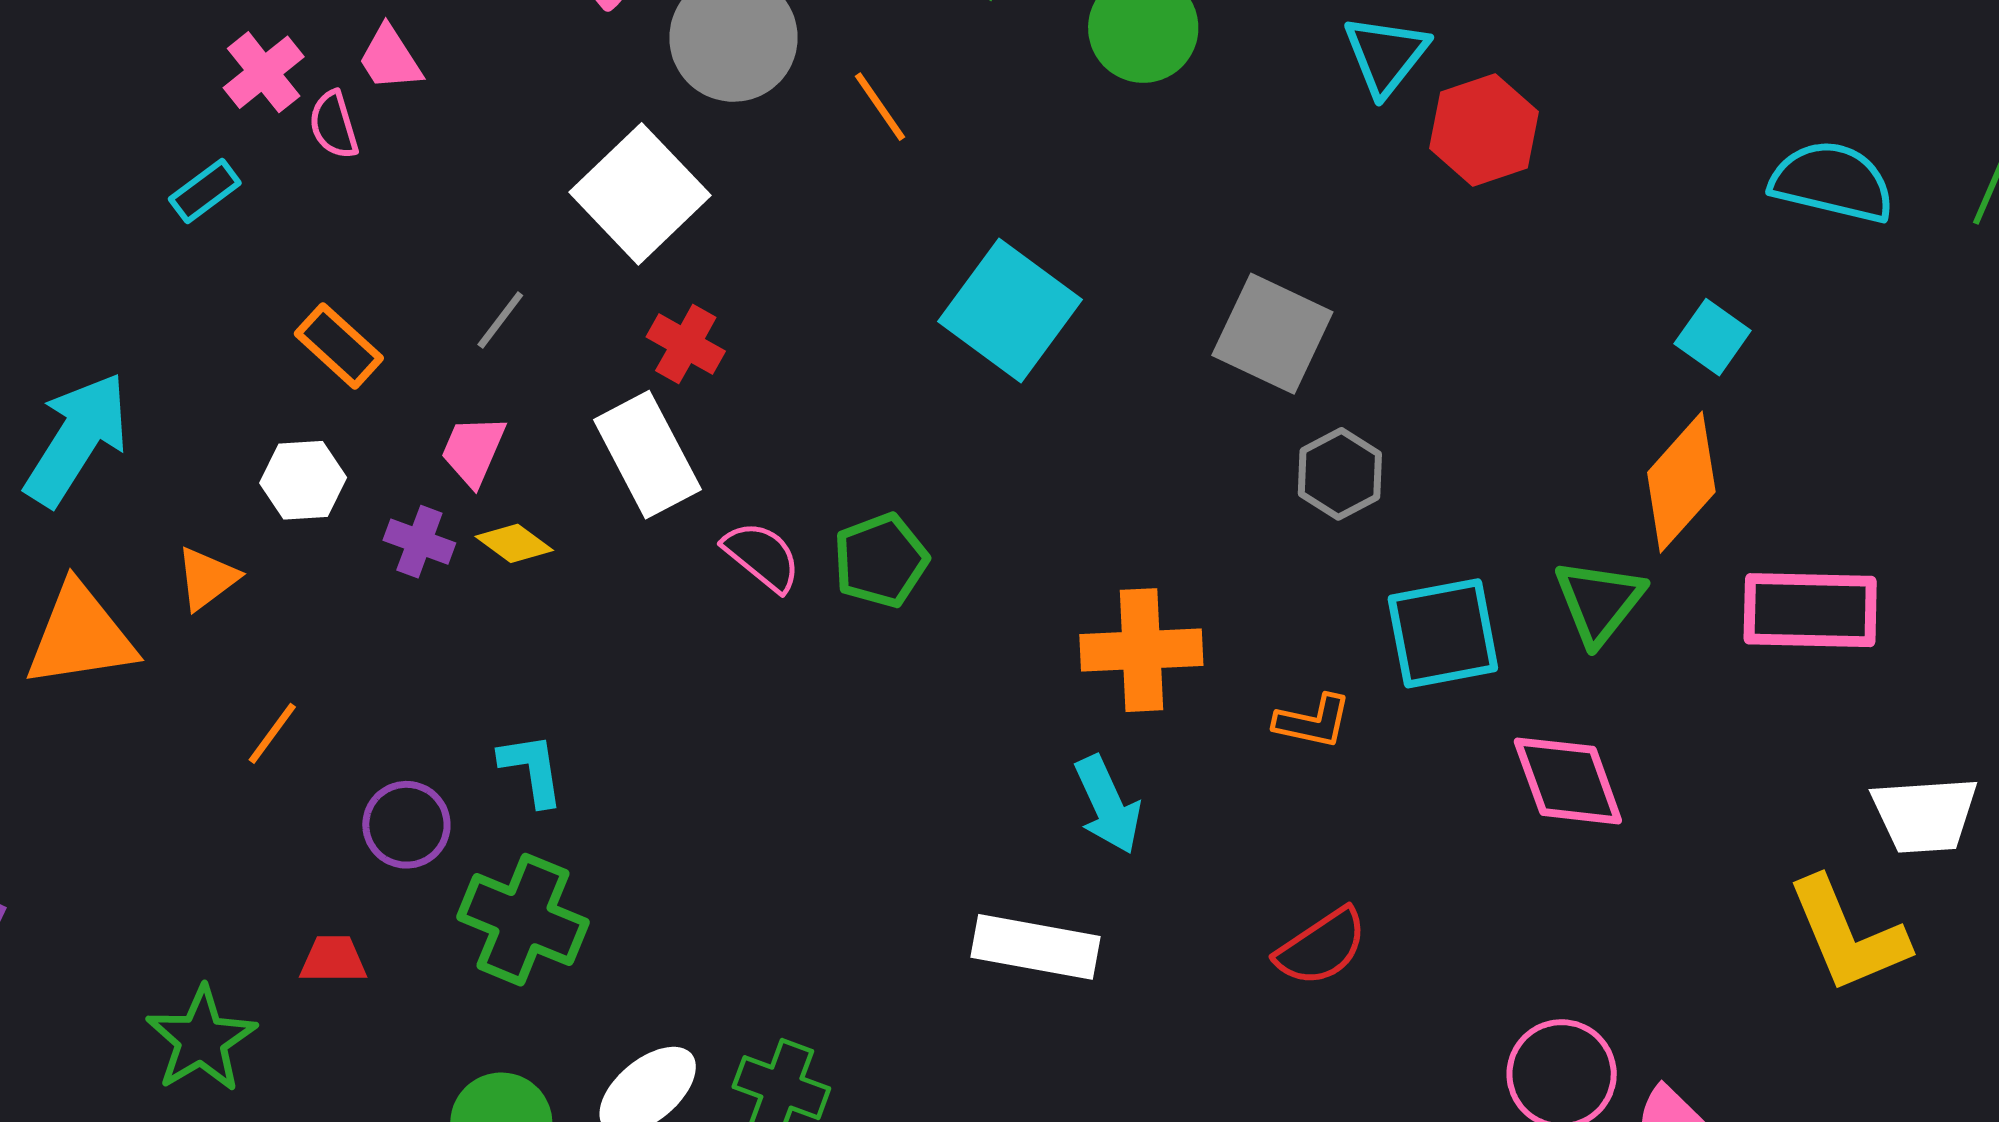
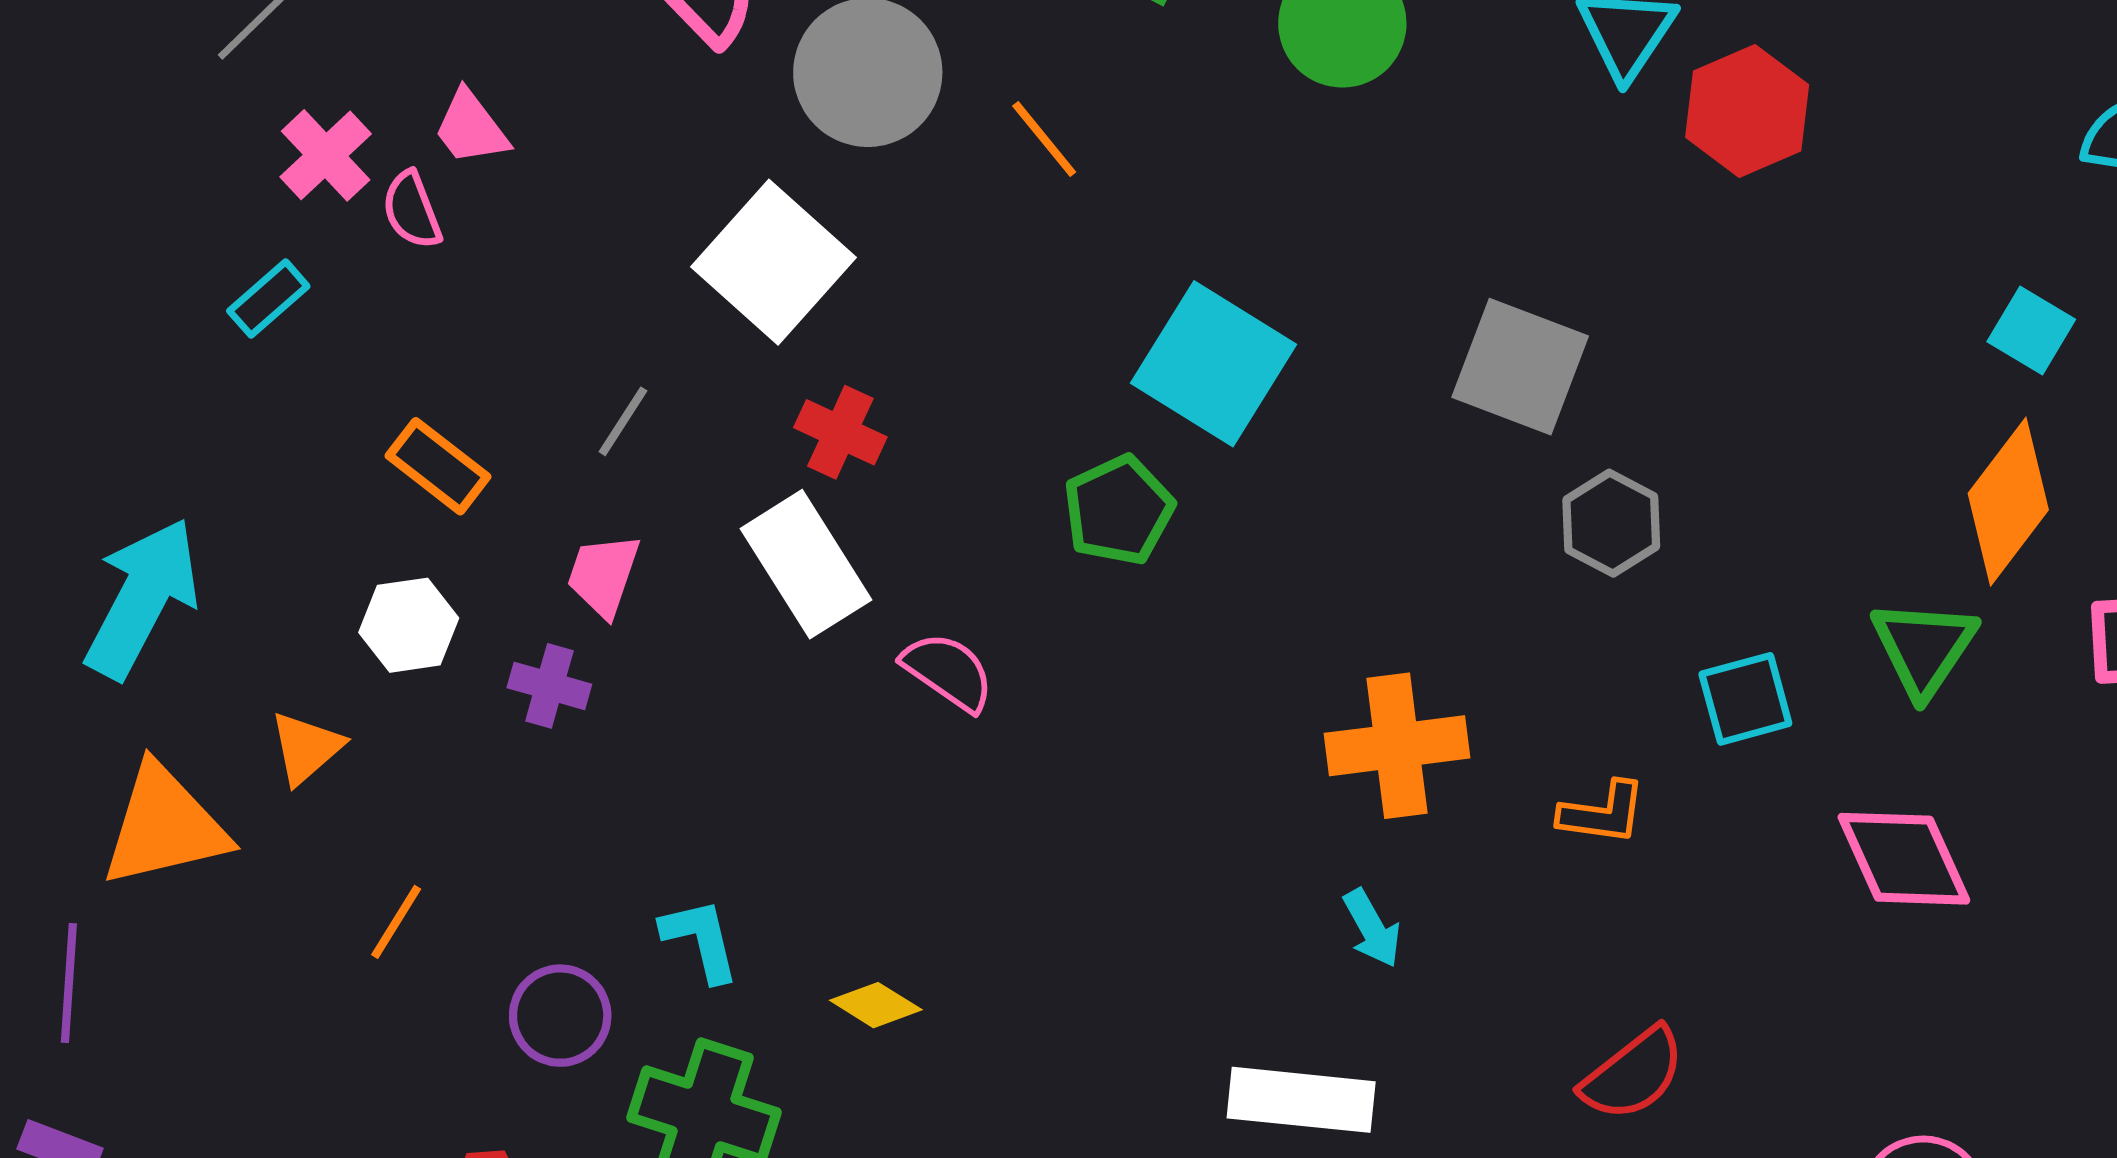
yellow diamond: (514, 543) -> (876, 1005), moved
green pentagon: (881, 560) -> (1119, 510), moved
cyan square: (1443, 633) -> (1745, 699), size x0.7
cyan arrow: (1108, 805) -> (1372, 928), size x0.7

